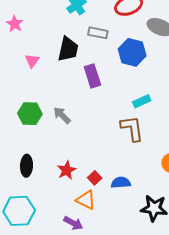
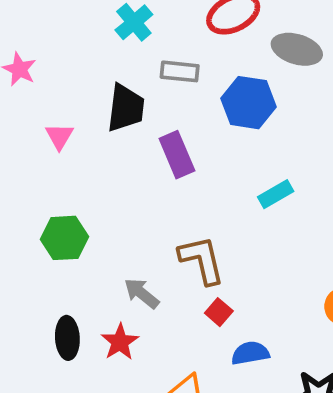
gray arrow: (62, 115) -> (142, 293), moved
brown L-shape: (132, 128) -> (202, 260), moved
red star: (67, 170) -> (120, 342), moved
red square: (95, 178) -> (219, 312), moved

